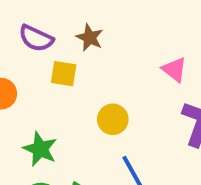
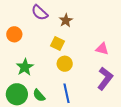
pink triangle: (174, 70) -> (102, 49), turned -40
yellow square: (64, 74) -> (57, 43), moved

